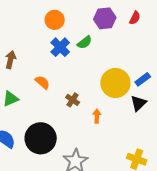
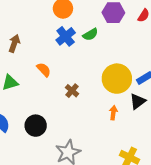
orange arrow: (97, 116) -> (113, 113), moved
black circle: (41, 138) -> (36, 126), size x0.7

